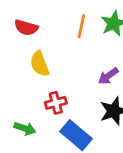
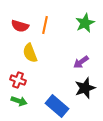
orange line: (81, 26) -> (45, 25), moved
red cross: (56, 103) -> (18, 80), moved, turned 35

